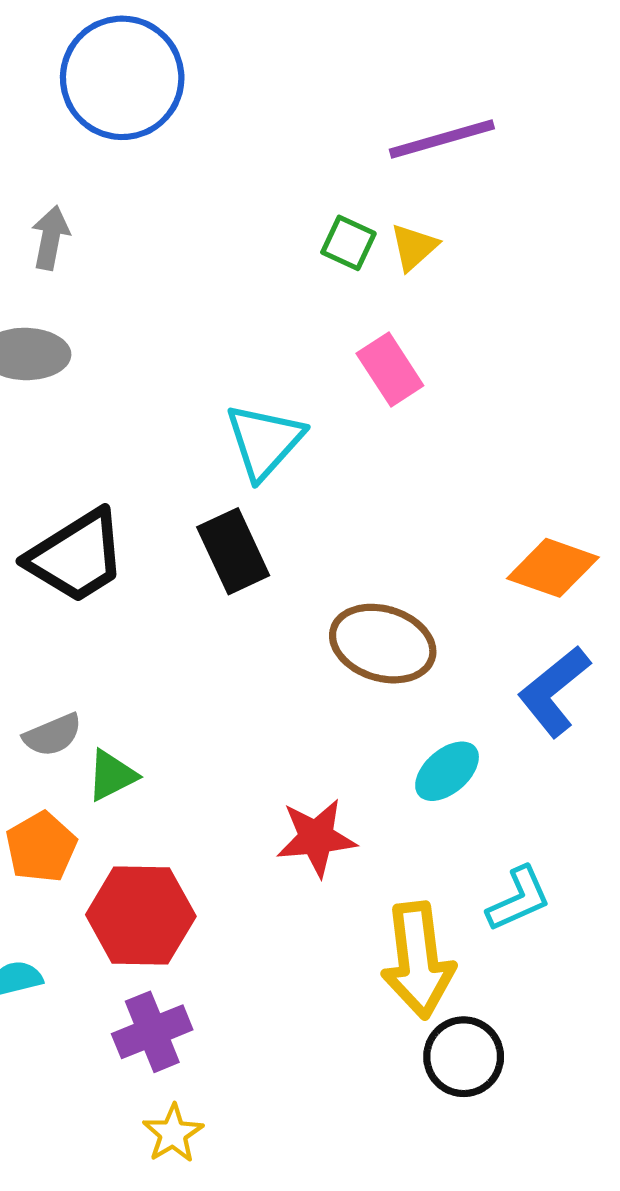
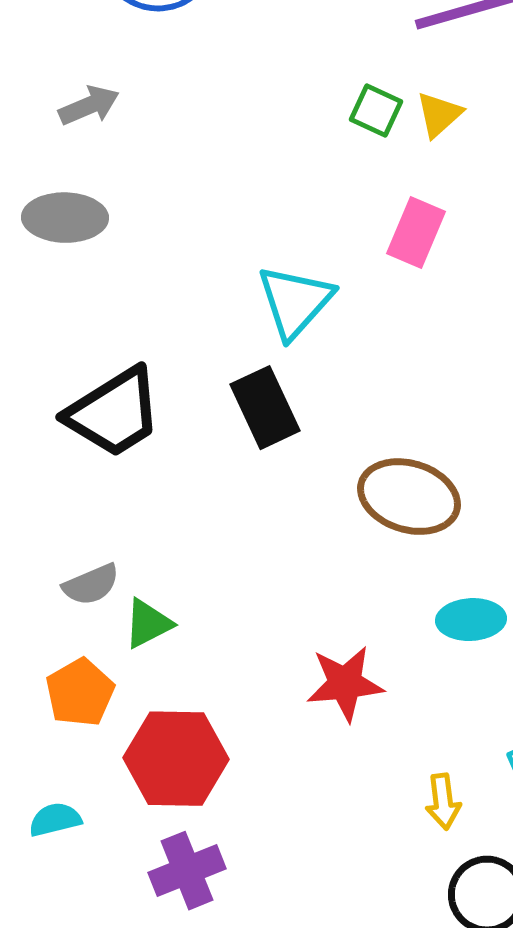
gray arrow: (51, 238) -> (89, 106), turned 56
pink rectangle: (390, 370) -> (416, 233), turned 56
cyan ellipse: (447, 771) -> (471, 620), turned 38
yellow arrow: (418, 960) -> (443, 802), size x0.5

